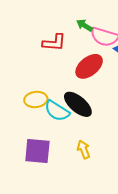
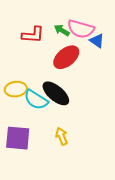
green arrow: (84, 25) -> (62, 30), moved

